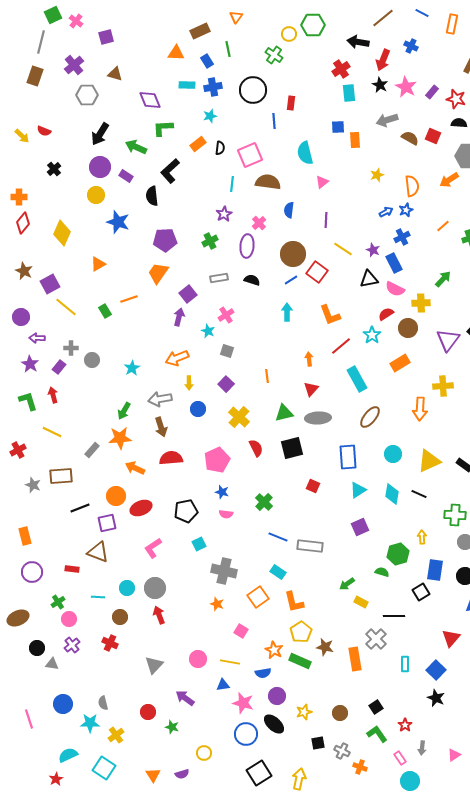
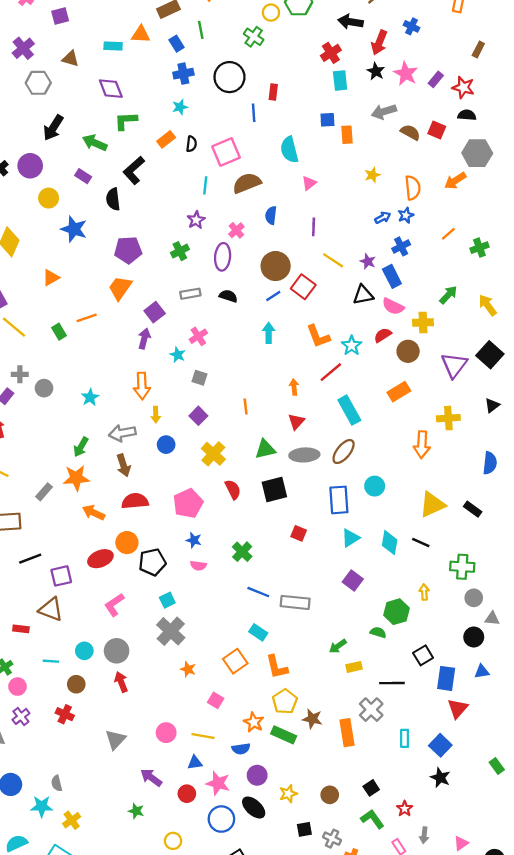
cyan rectangle: (187, 85) -> (113, 46), moved
purple circle: (100, 167) -> (30, 166), moved
brown semicircle: (268, 182) -> (247, 183), turned -30
cyan star: (372, 335) -> (352, 346), moved
orange arrow: (177, 358) -> (142, 386), turned -70
brown ellipse: (370, 417) -> (344, 452), moved
cyan circle: (393, 454) -> (375, 486), moved
orange circle: (116, 496) -> (127, 543), moved
purple square: (360, 527) -> (353, 581), turned -30
blue rectangle: (435, 570) -> (446, 678), moved
gray cross: (224, 571) -> (171, 631), moved, turned 30
yellow rectangle: (361, 602) -> (354, 667), turned -40
red circle: (148, 712) -> (187, 794), moved

